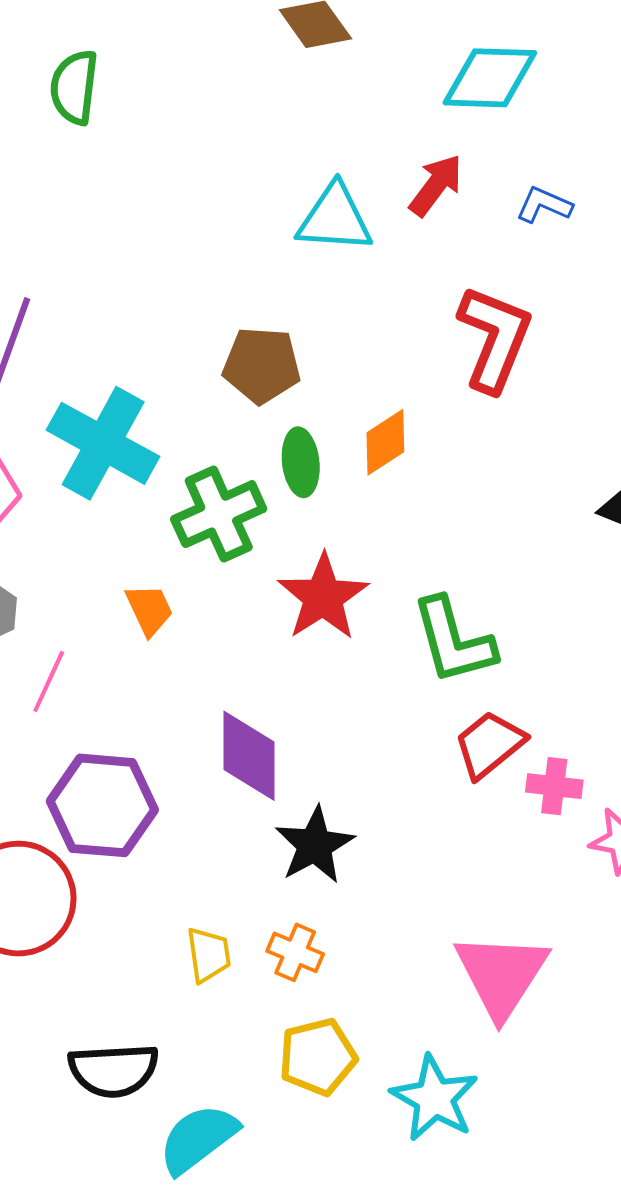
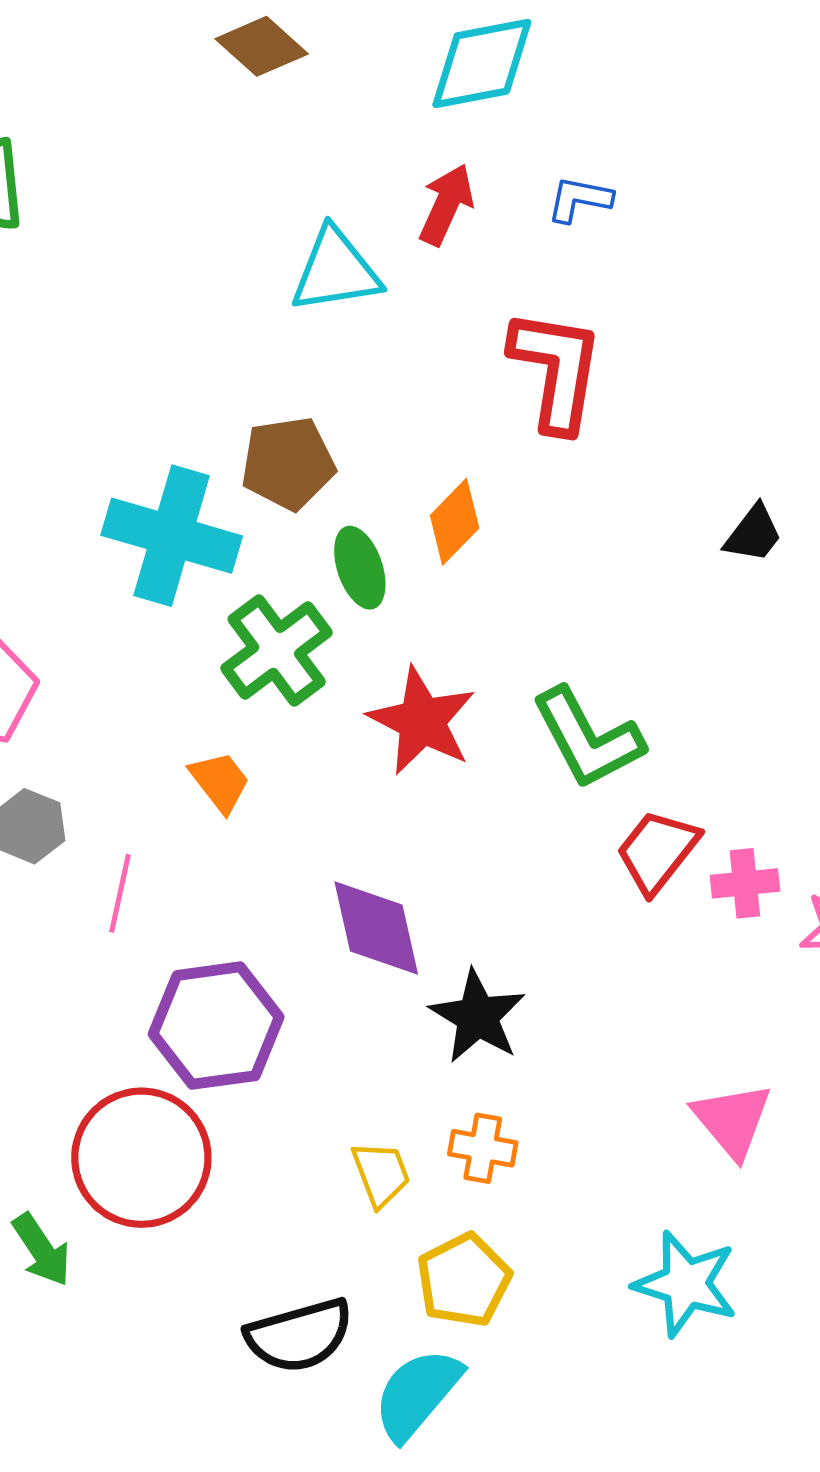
cyan cross: (103, 443) -> (172, 536), moved
pink triangle: (501, 975) -> (732, 1120), size x0.7
yellow pentagon: (318, 1057) -> (464, 1280), moved

